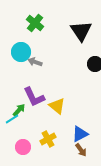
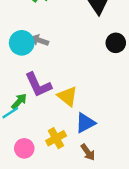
cyan circle: (21, 52) -> (22, 43), moved
blue triangle: (80, 134) -> (85, 123), moved
brown arrow: (81, 150) -> (88, 152), moved

